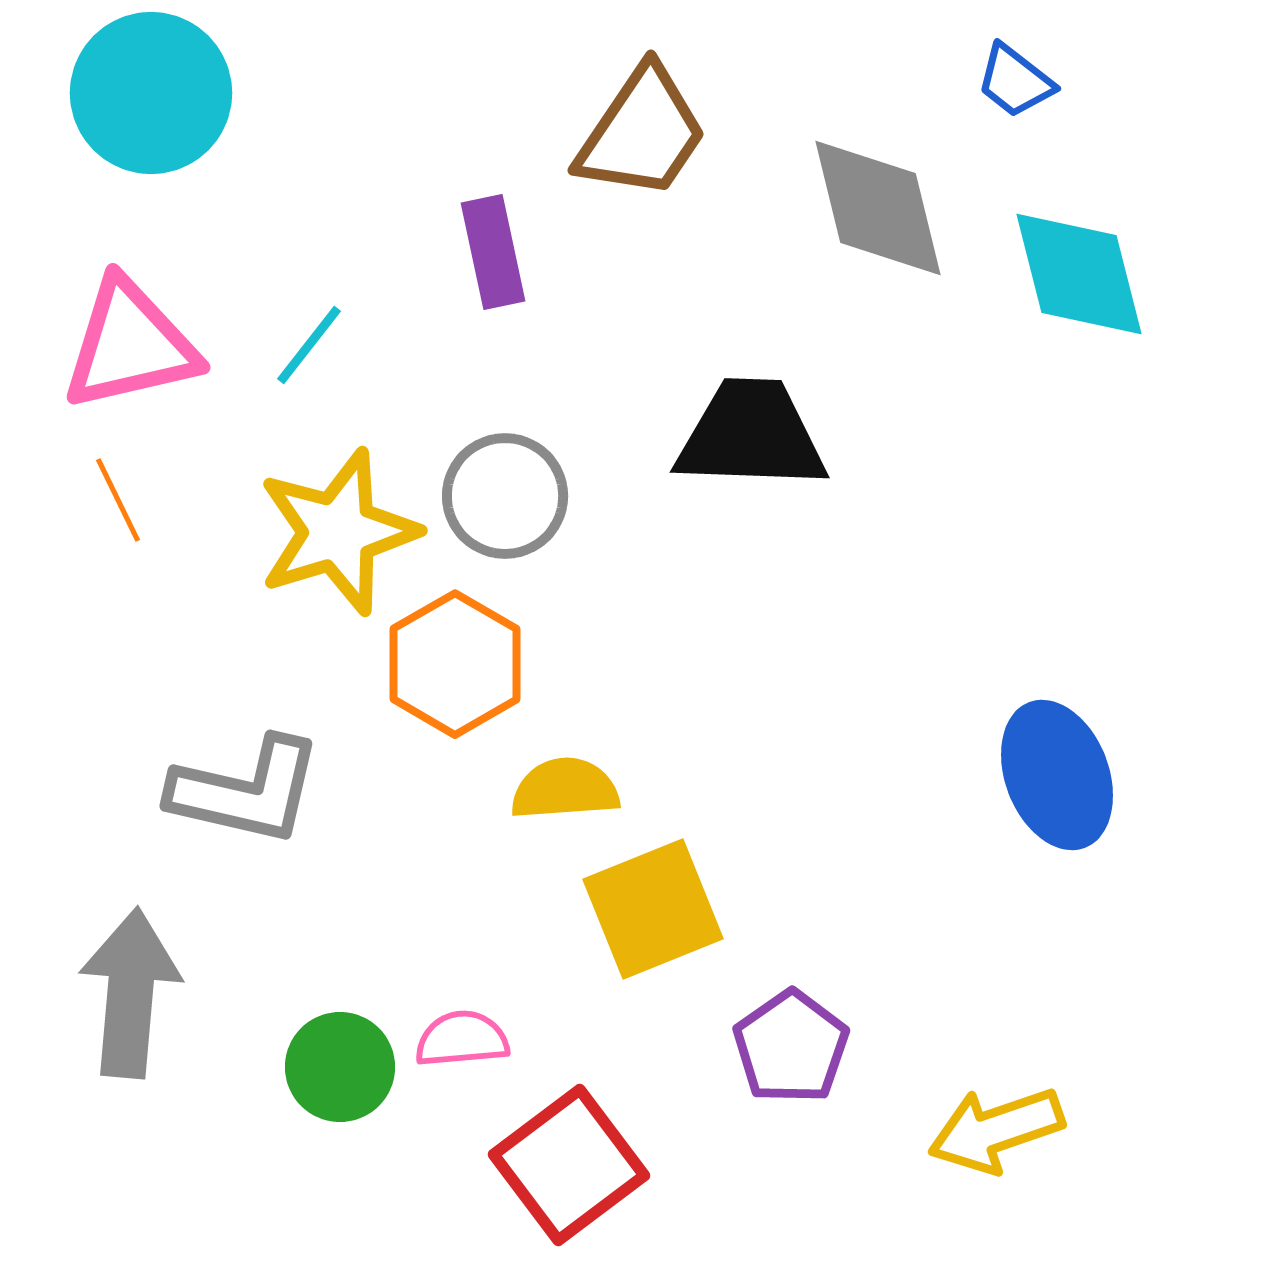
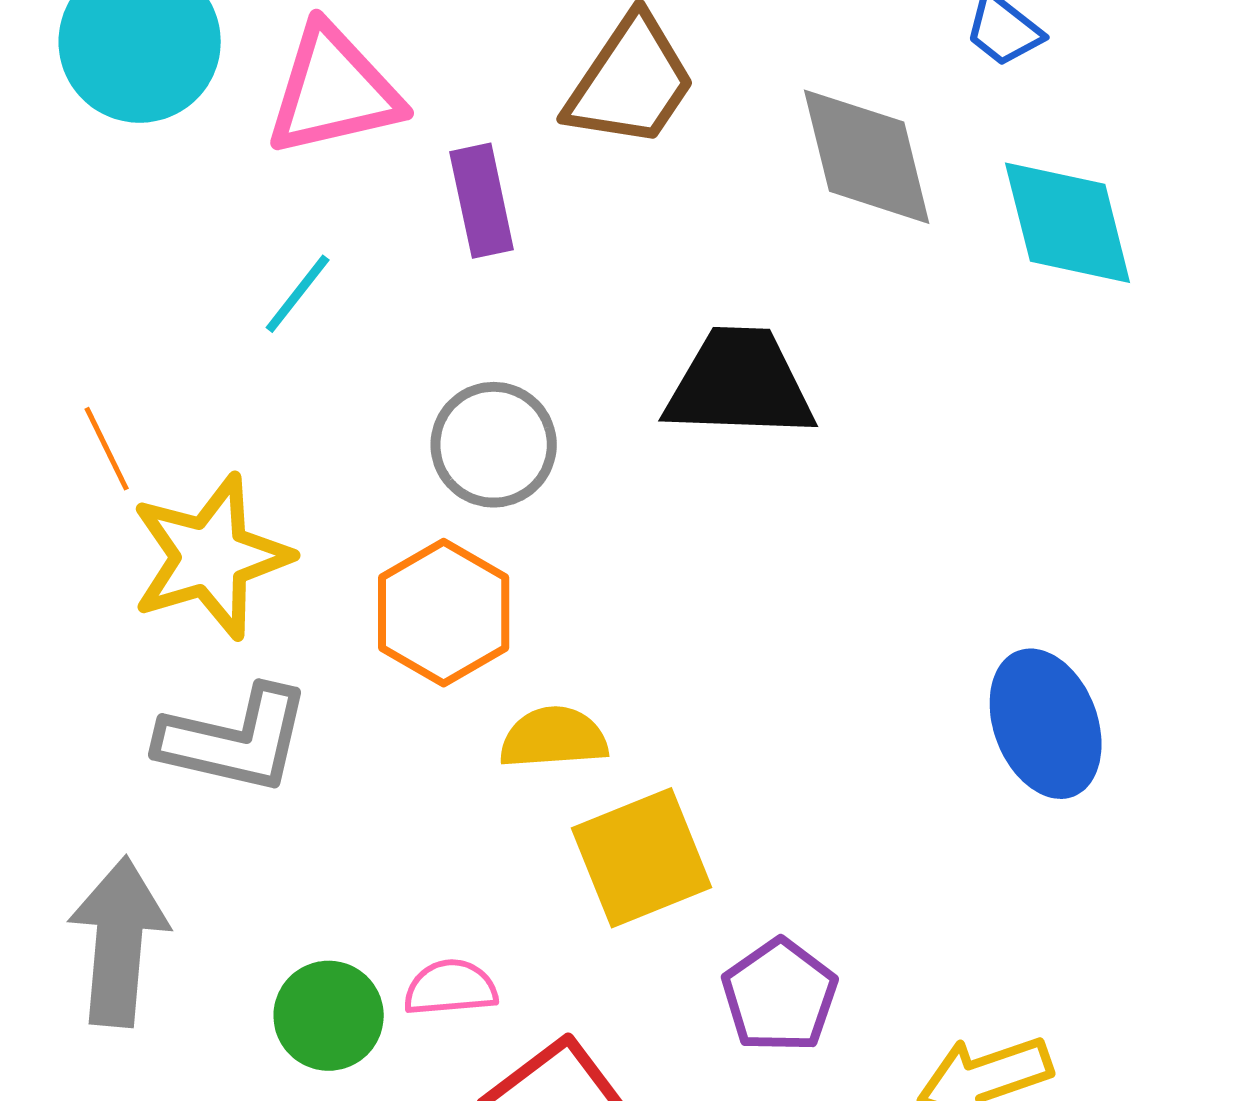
pink triangle: (130, 345) -> (334, 91), moved
yellow star: (338, 532) -> (211, 557), moved

